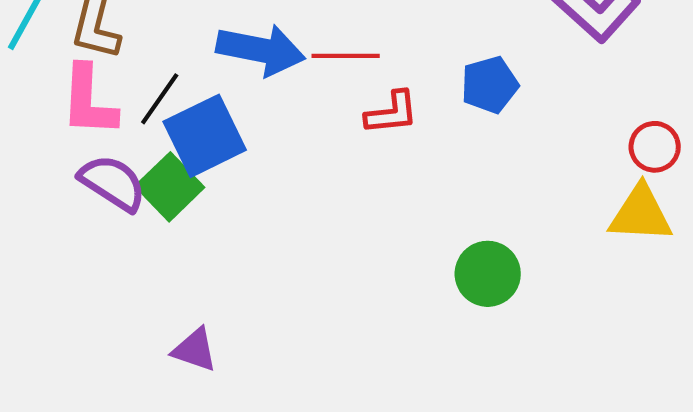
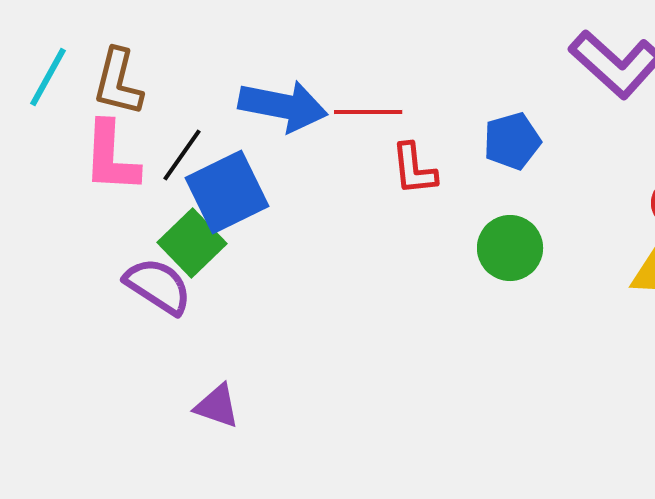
red L-shape: (392, 113) -> (414, 169), turned 90
purple semicircle: (113, 183) -> (158, 286), moved
green circle: (488, 274) -> (510, 248), moved

